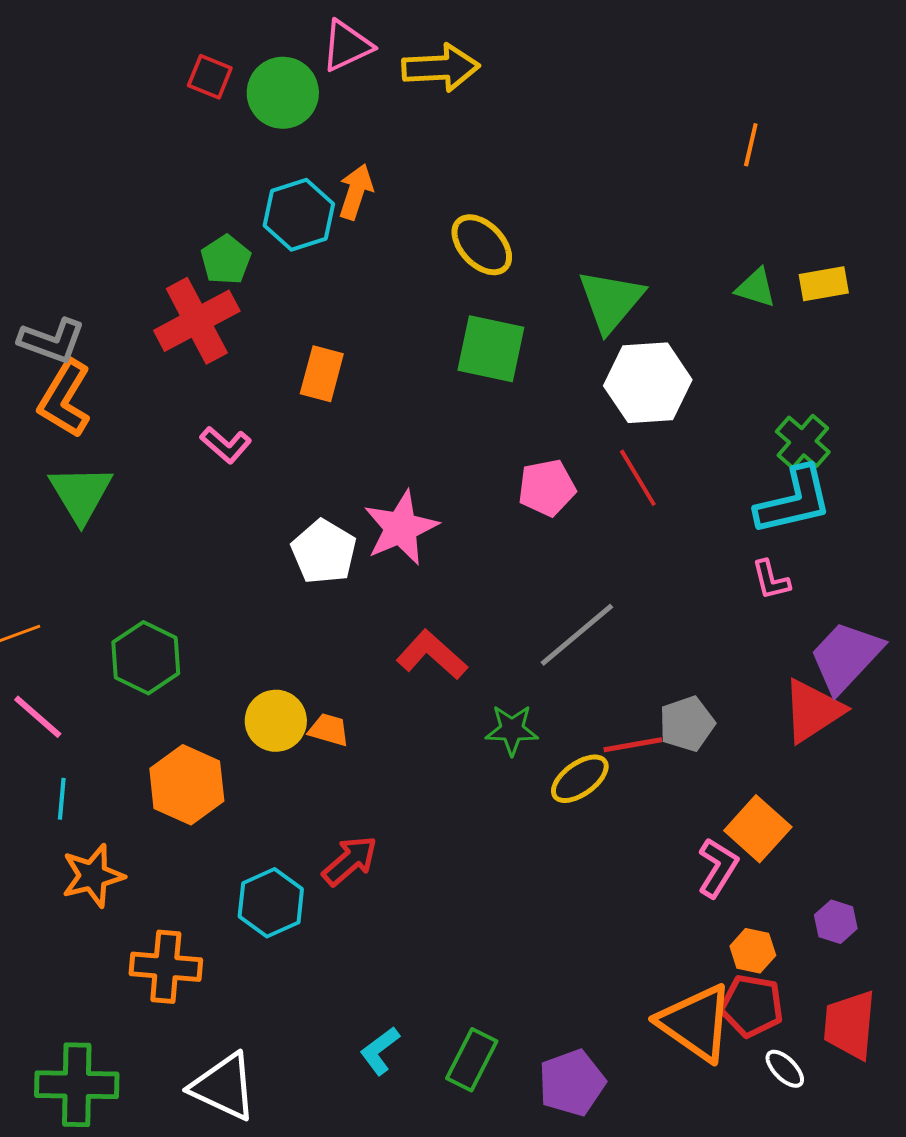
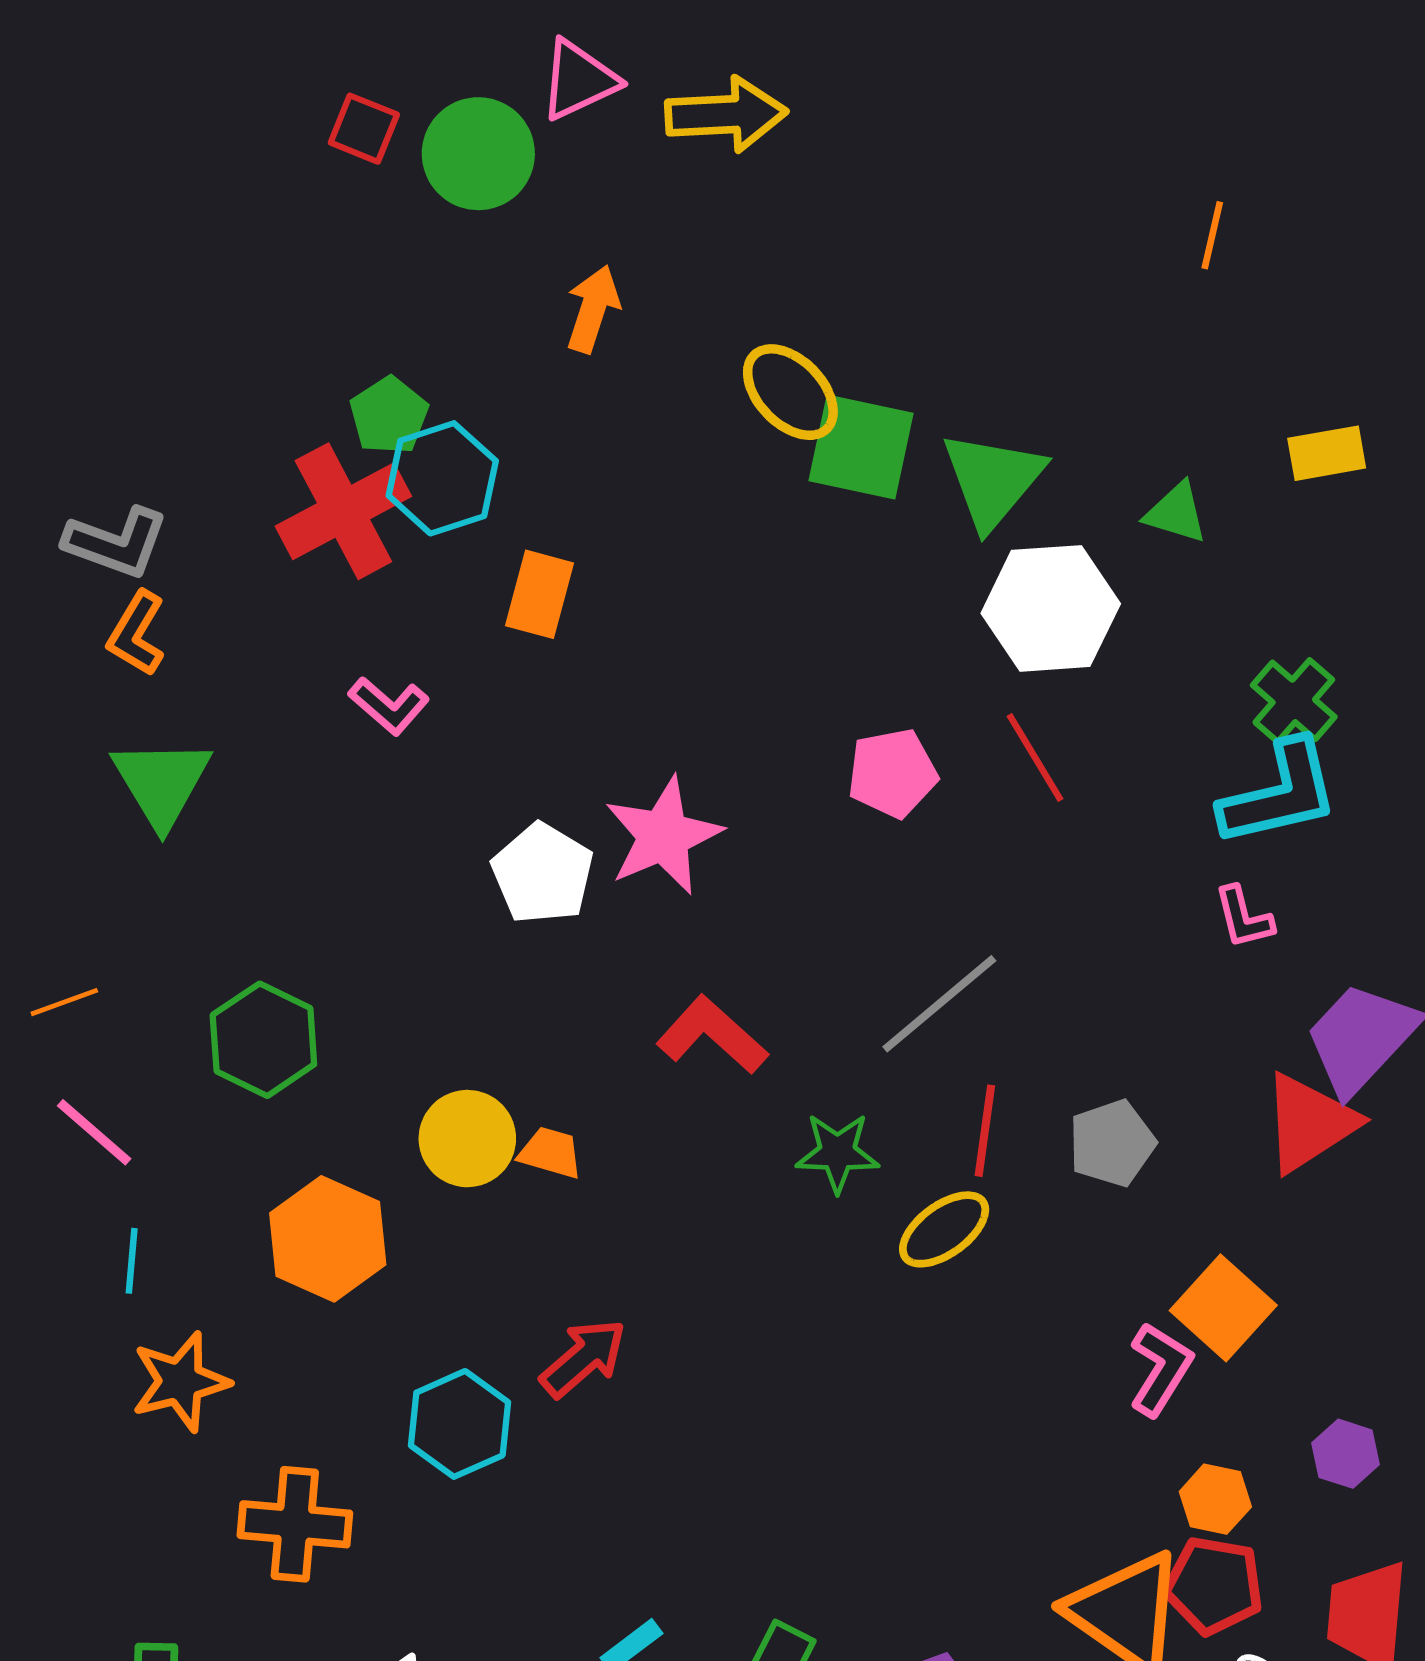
cyan hexagon: (299, 215) -> (442, 478), moved
green triangle: (756, 288) -> (1176, 513), moved
green square: (491, 349) -> (861, 447), moved
orange L-shape: (65, 399) -> (136, 634), size x0.7
red line: (633, 745) -> (985, 1131), moved, turned -72

